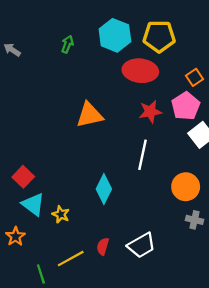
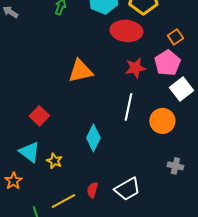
red square: (23, 177) -> (39, 116), moved
orange circle: (186, 187) -> (162, 121), moved

